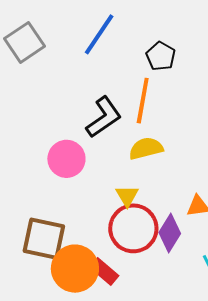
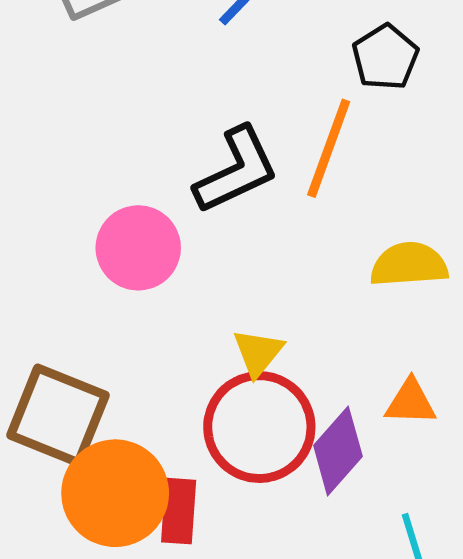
yellow semicircle: (146, 148) -> (409, 265), moved
red rectangle: (104, 272) -> (179, 511), turned 44

